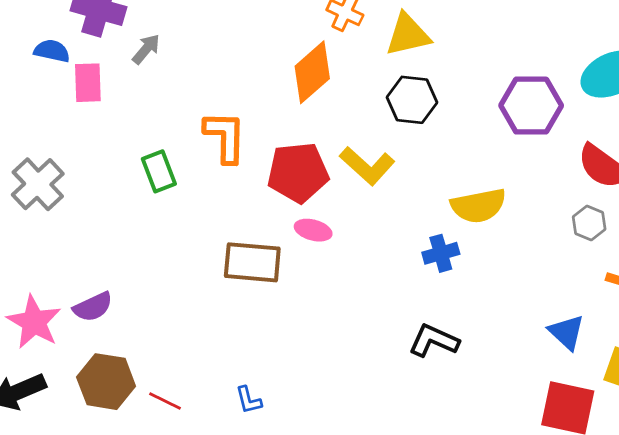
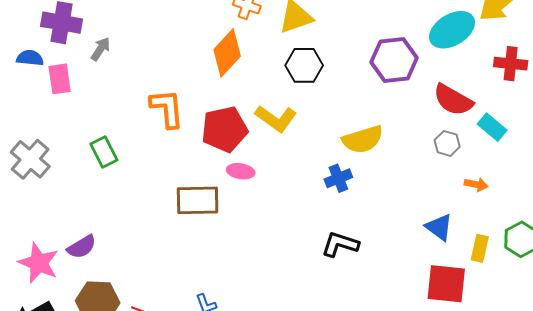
green rectangle: (159, 171) -> (104, 152), moved

